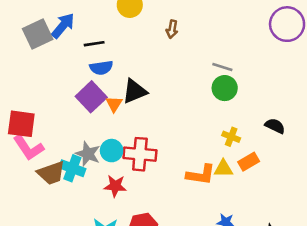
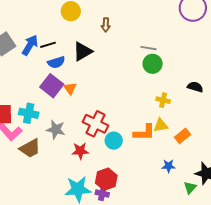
blue arrow: (63, 26) -> (30, 45), moved
black triangle: (135, 91) -> (83, 52), moved
cyan circle: (112, 151) -> (114, 141), moved
red cross: (140, 154) -> (95, 124), turned 30
orange rectangle: (249, 162) -> (183, 136), moved
cyan cross: (72, 168) -> (29, 113), moved

